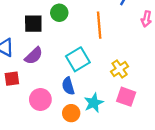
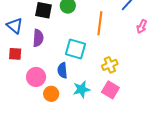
purple semicircle: (34, 56) -> (38, 38), turned -54
cyan square: (78, 59) -> (76, 49), turned 35
orange circle: (71, 113) -> (51, 94), moved

